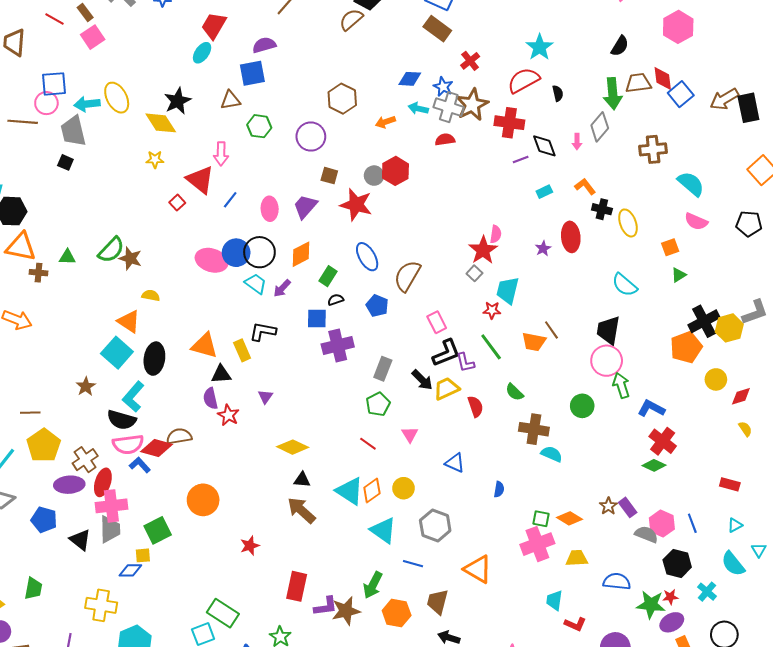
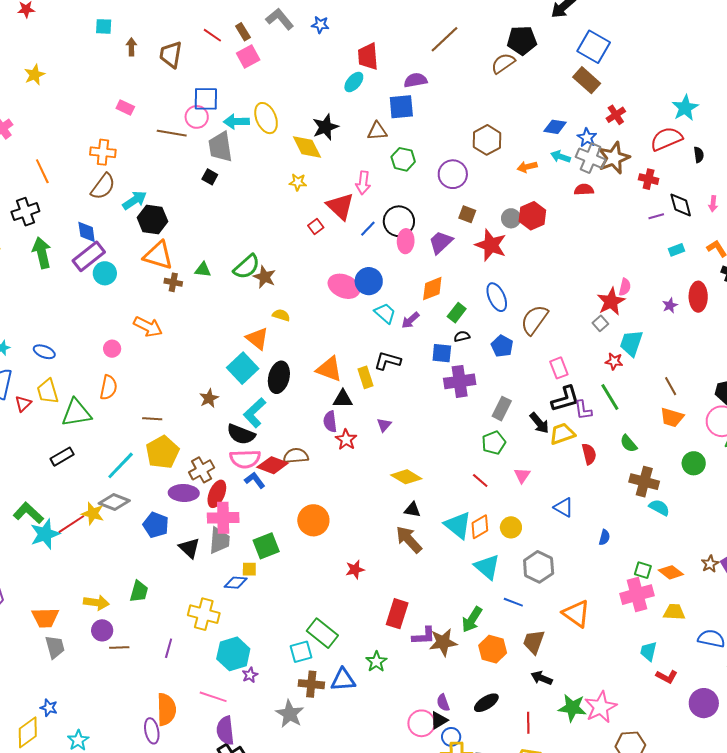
red trapezoid: (214, 26) -> (368, 56), turned -40
red cross: (509, 123) -> (649, 179), size x0.7
black circle: (259, 252) -> (399, 221), moved
orange trapezoid: (534, 342) -> (672, 417), moved

